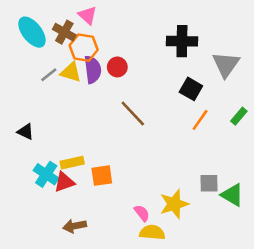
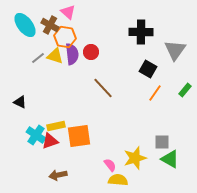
orange square: (102, 176) -> (79, 136), size x1.4
green triangle: (232, 195) -> (170, 159), moved

